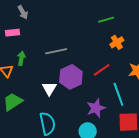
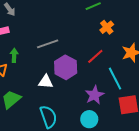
white triangle: (49, 88) -> (46, 82), turned -49

